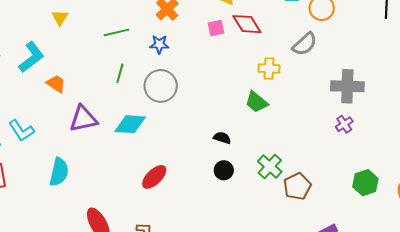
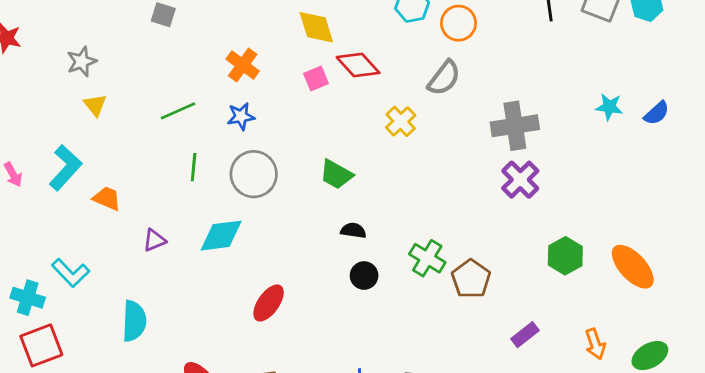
yellow cross: (269, 68) -> (401, 121), turned -35
green trapezoid: (256, 102) -> (336, 174), moved
purple triangle: (83, 119) -> (154, 240), size x0.6
purple cross: (344, 124) -> (520, 180), size x1.5

